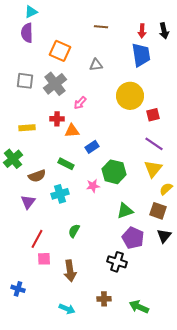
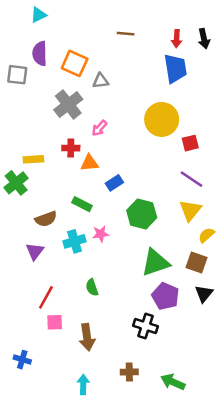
purple semicircle: (27, 33) -> (40, 53), moved
gray triangle: (96, 65) -> (101, 81), moved
gray square: (25, 81) -> (17, 75), moved
green cross: (13, 159) -> (16, 183), moved
pink star: (93, 186) -> (101, 234), moved
green triangle: (125, 211) -> (155, 263), size x1.4
green semicircle: (74, 231) -> (92, 287), turned -48
cyan arrow: (67, 309) -> (83, 384), turned -112

